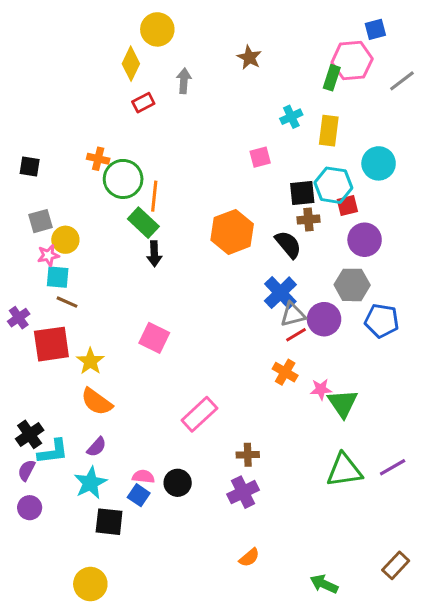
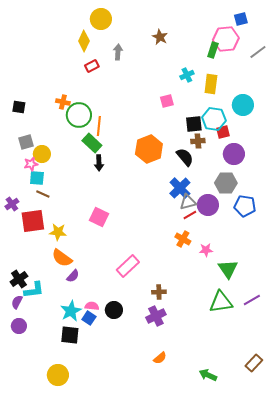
yellow star: (90, 361) -> (58, 232), turned -30
green triangle: (343, 403) -> (228, 269), moved
purple semicircle: (97, 447) -> (73, 276), moved
cyan star: (90, 483) -> (71, 311), moved

